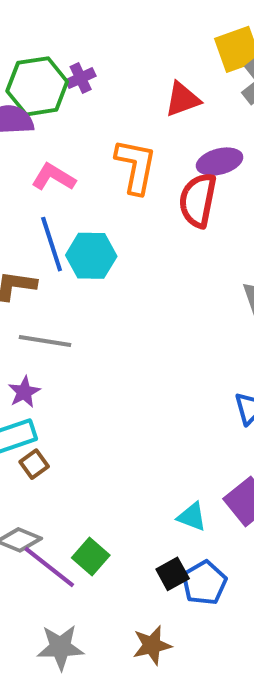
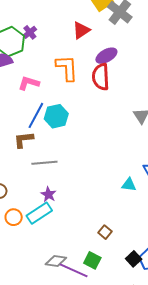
blue line: (52, 244) -> (36, 115), turned 60
purple star: (24, 392) -> (48, 194), moved
brown square: (34, 464) -> (105, 232), moved
cyan triangle: (192, 517) -> (129, 185), moved

